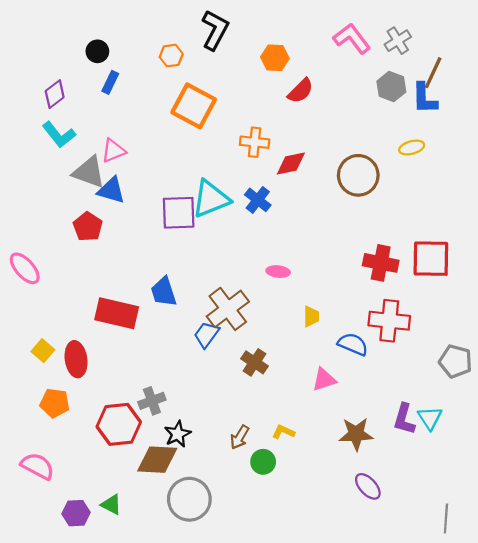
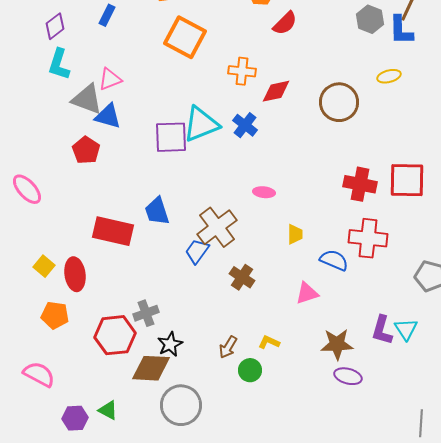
cyan L-shape: (59, 135) -> (59, 64), turned 56
purple ellipse: (368, 486) -> (348, 376), moved, turned -32

